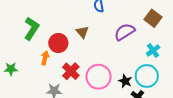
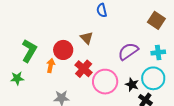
green L-shape: (32, 29) -> (29, 51), moved
purple semicircle: (125, 32) -> (128, 51), moved
cyan cross: (153, 50) -> (158, 52), turned 32
red cross: (71, 71) -> (84, 69), moved

